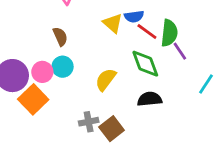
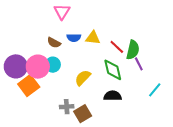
blue semicircle: (134, 16) -> (74, 38), moved
yellow triangle: (113, 23) -> (93, 38), turned -42
brown semicircle: (60, 36) -> (54, 43), turned 136
pink circle: (42, 72) -> (38, 67), size x1.5

